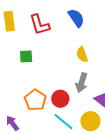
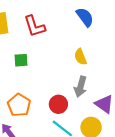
blue semicircle: (76, 18) -> (85, 17), moved
orange pentagon: (35, 100) -> (19, 105), moved

